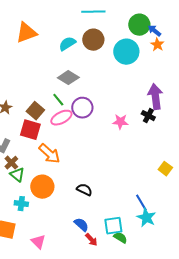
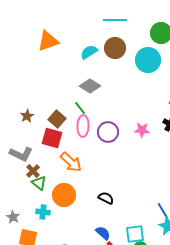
purple circle: (82, 108) -> (108, 132), moved
pink ellipse: (61, 118) -> (83, 126), turned -60

